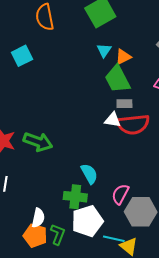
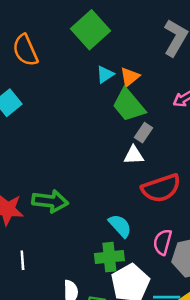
cyan triangle: (104, 50) -> (105, 74), turned 35
gray rectangle: (124, 104) -> (144, 133), turned -42
red semicircle: (133, 124) -> (161, 188), moved

